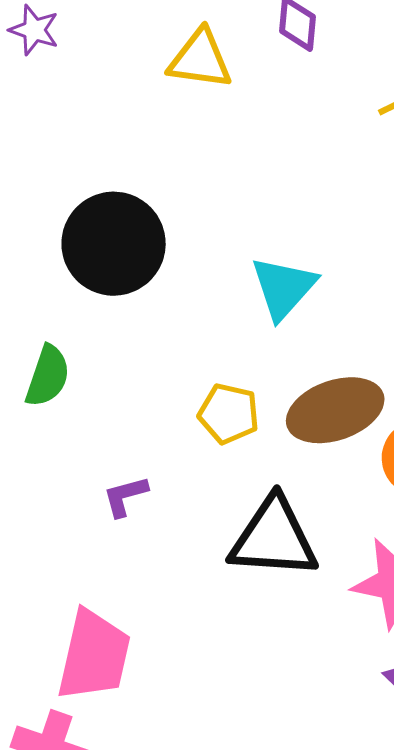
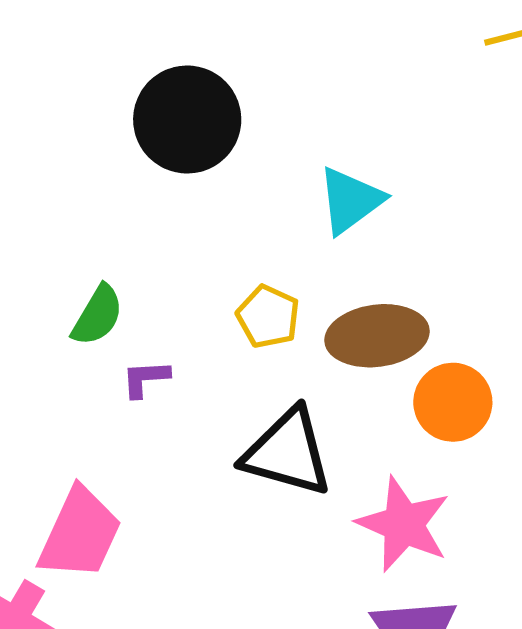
green semicircle: (48, 376) -> (97, 315), moved

